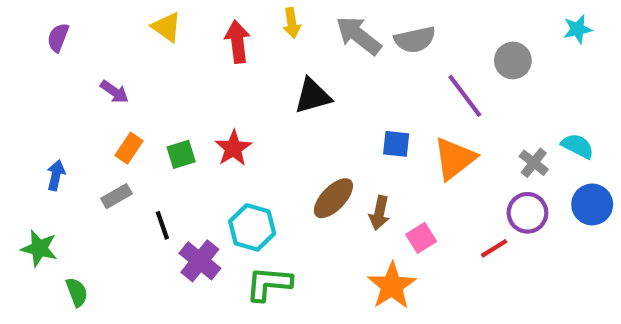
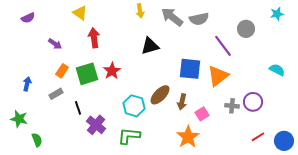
purple semicircle: (58, 38) -> (28, 18), turned -136
red arrow: (237, 42) -> (94, 38), moved
blue square: (396, 144) -> (190, 69), size x1.6
green square: (181, 154) -> (87, 74), size x1.6
gray cross: (534, 163) -> (232, 106), moved, turned -32
blue circle: (592, 204) -> (284, 141), moved
cyan hexagon: (252, 227) -> (134, 106), moved
red line: (494, 248) -> (258, 137), moved

